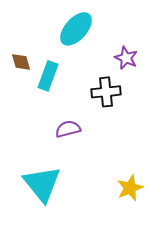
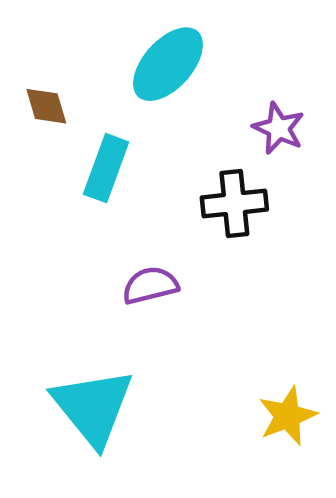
brown diamond: (21, 62) -> (46, 106), moved

